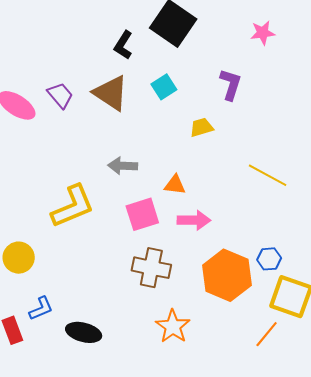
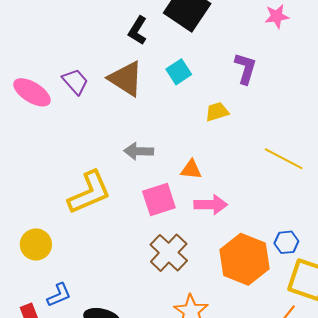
brown cross: (151, 268) -> (169, 253), turned 33

